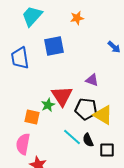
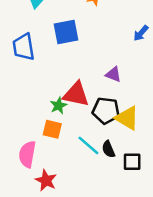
blue arrow: (114, 47) -> (141, 33), turned 88
red triangle: (62, 96) -> (76, 94), turned -45
orange square: (32, 117) -> (52, 129), moved

